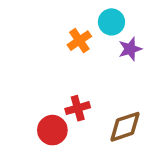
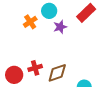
red cross: (78, 108) -> (35, 68), moved

